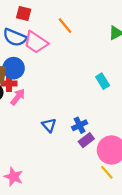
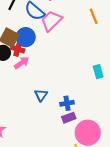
orange line: (65, 26) -> (94, 16), moved
pink trapezoid: (36, 42) -> (51, 21), turned 85

